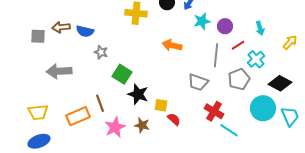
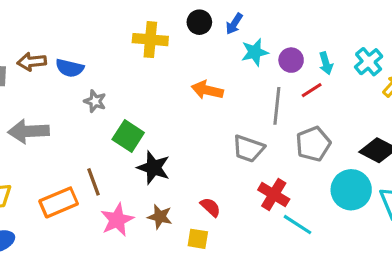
cyan arrow: (260, 28) -> (326, 63), moved
cyan cross: (256, 59) -> (369, 62), moved
yellow square: (161, 105) -> (198, 239), moved

